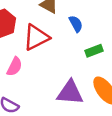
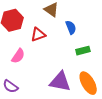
red triangle: (36, 37) -> (38, 35), size x0.7

